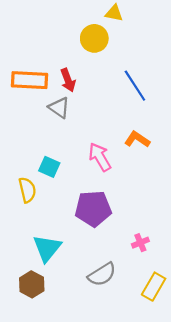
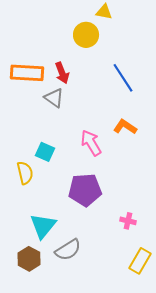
pink cross: (140, 243) -> (128, 221), turned 35
gray semicircle: (102, 274) -> (68, 250), moved

